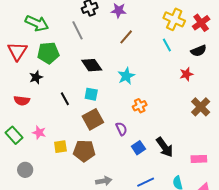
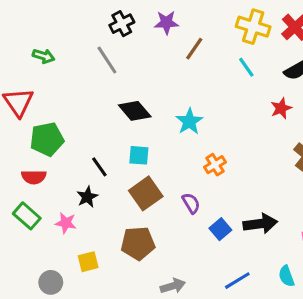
green arrow: (37, 23) -> (43, 56), size x0.6
brown line: (126, 37) -> (194, 49), moved
green pentagon: (48, 53) -> (47, 139), moved
black star: (36, 77) -> (87, 197), moved
green rectangle: (14, 135) -> (27, 216), moved
yellow square: (60, 147) -> (88, 262), moved
black arrow: (165, 147) -> (260, 224), turned -55

